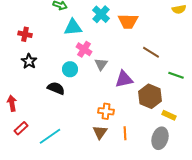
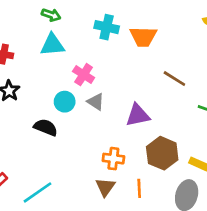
cyan cross: (101, 14) -> (107, 27), turned -30
cyan triangle: (73, 27) -> (52, 45), moved
gray triangle: (101, 64) -> (96, 102), moved, turned -32
brown hexagon: (150, 96) -> (162, 153), moved

